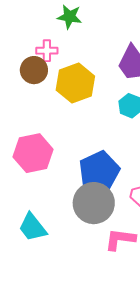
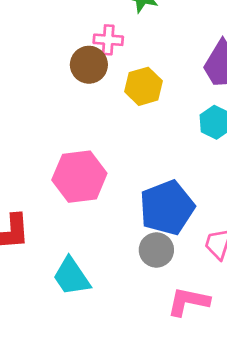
yellow hexagon: (75, 83) -> (143, 86), size x0.7
gray circle: (94, 203) -> (156, 250), size x0.6

